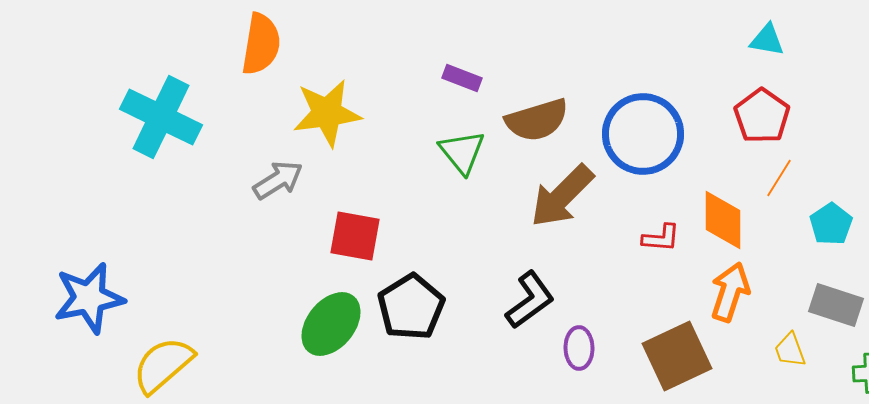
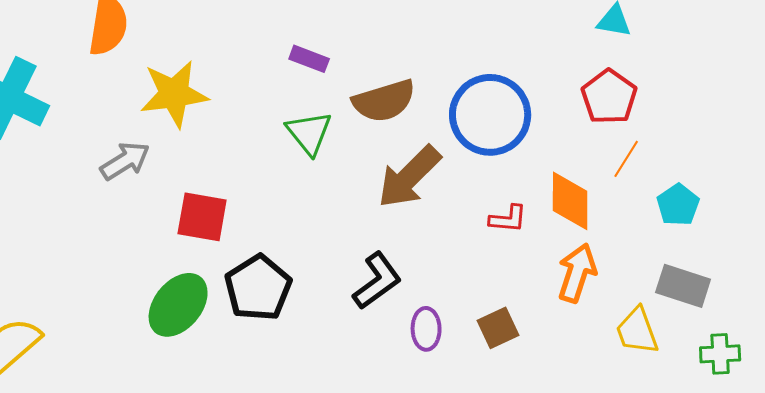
yellow trapezoid: (790, 350) -> (637, 331), size x1.4
brown square: (677, 356) -> (498, 328), moved, size x0.6

